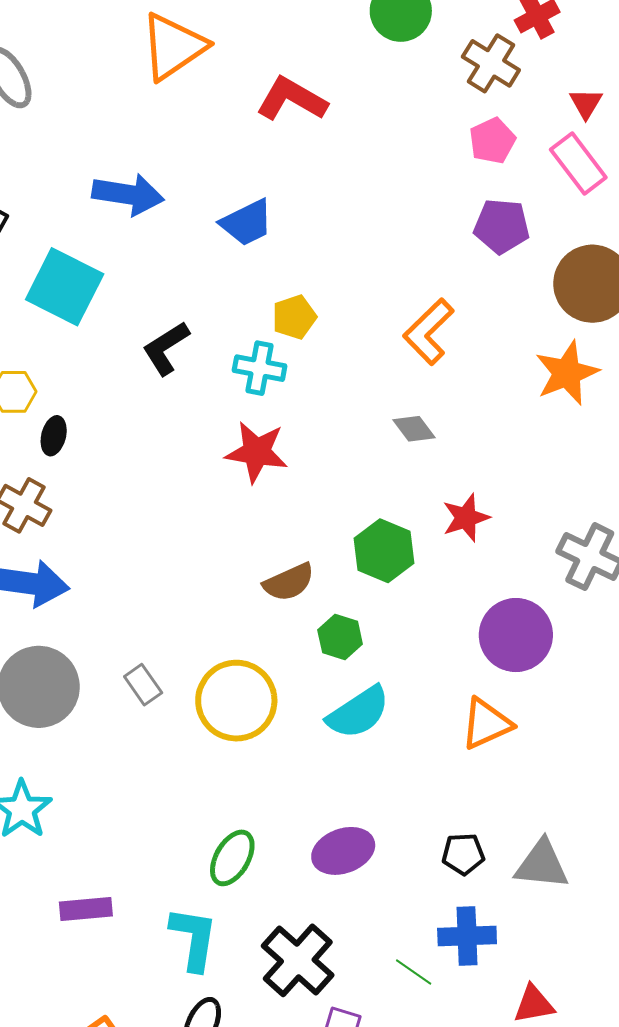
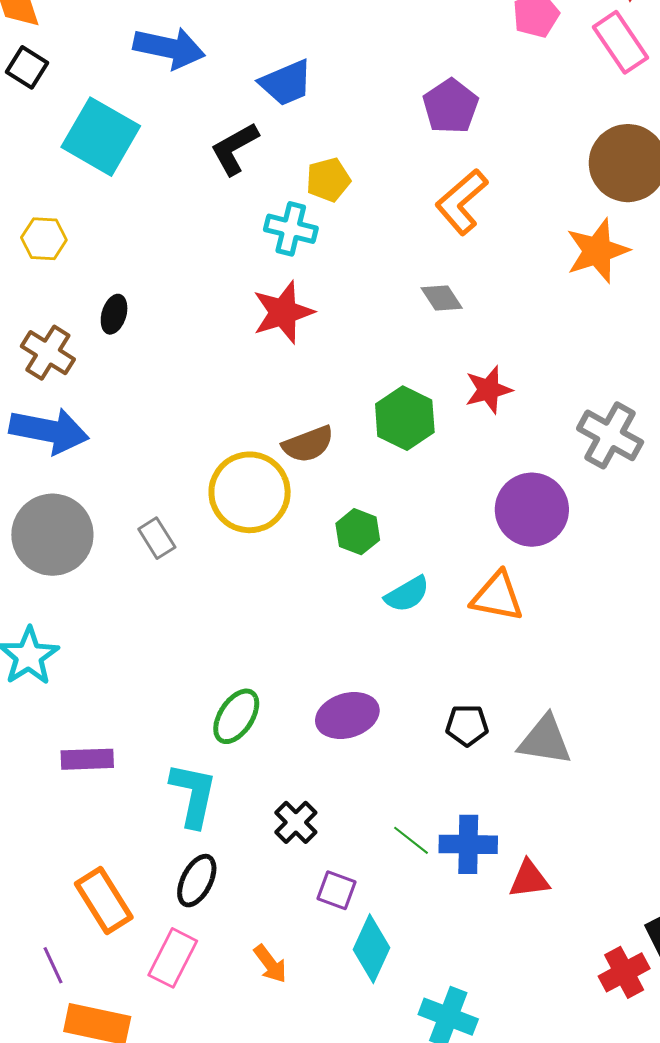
purple pentagon: (502, 226) -> (451, 106), moved, turned 30
black L-shape: (166, 348) -> (235, 149), moved
black ellipse: (54, 436) -> (114, 314), moved
red star: (257, 452) -> (283, 312), turned -30
green hexagon: (340, 637) -> (358, 532), moved
yellow circle: (236, 701) -> (250, 492), moved
cyan semicircle: (358, 712) -> (407, 594), moved, size x0.7
orange triangle: (486, 724) -> (497, 596), turned 32
blue cross: (467, 936) -> (468, 844), moved
black cross: (298, 960) -> (296, 822), size x0.6

